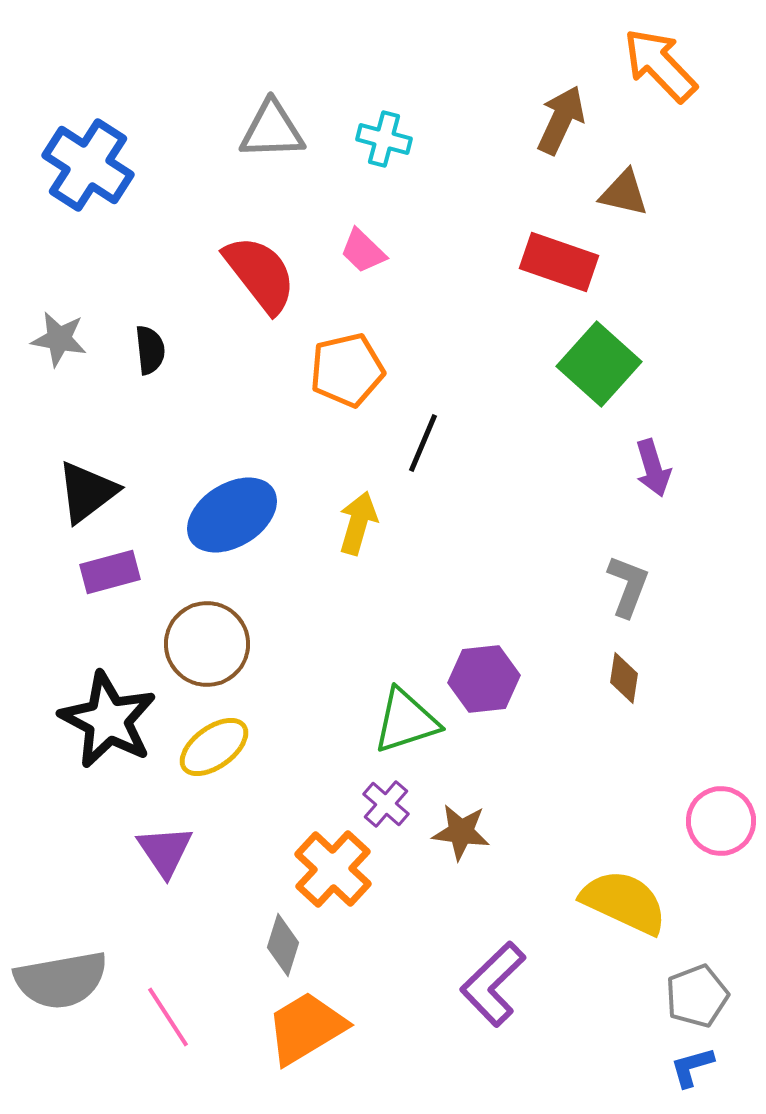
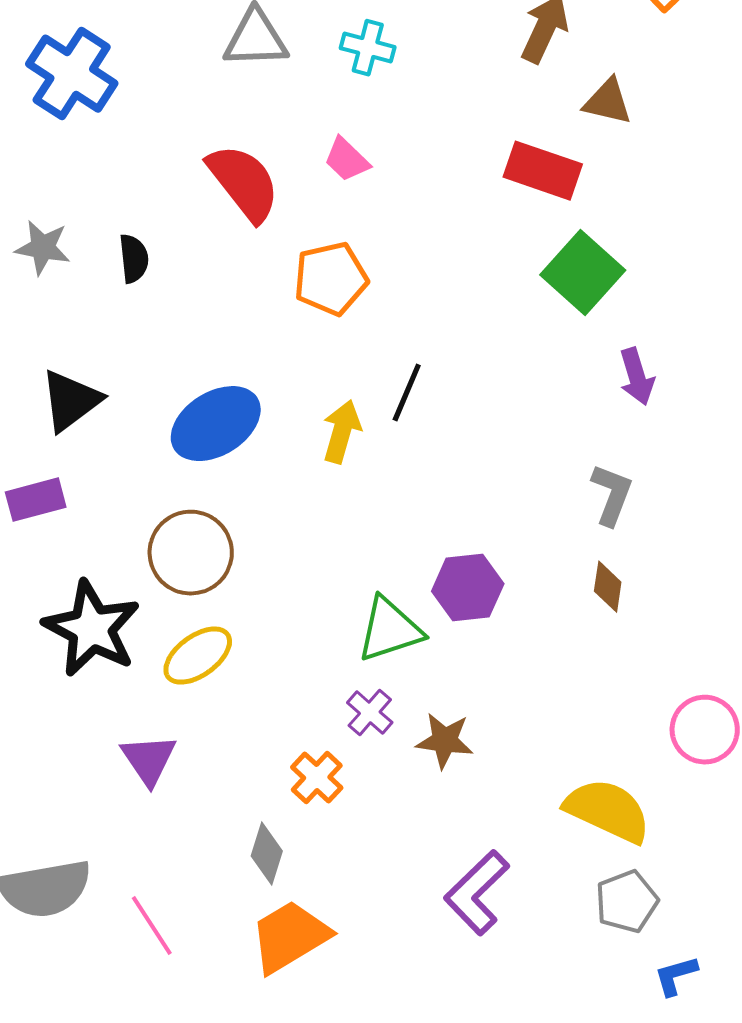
black line: (423, 443) -> (407, 393), moved
purple rectangle: (110, 572) -> (36, 500), moved
orange cross: (333, 869) -> (317, 778), size x0.7
gray pentagon: (697, 996) -> (627, 902), moved

